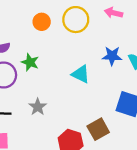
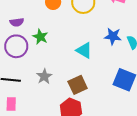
brown square: (98, 129) -> (78, 85), moved

